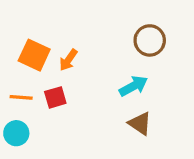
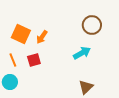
orange line: (21, 97) -> (13, 60), turned 64
brown triangle: (140, 123) -> (86, 87), moved, turned 42

